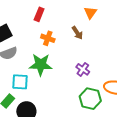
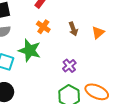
orange triangle: (90, 13) -> (98, 33), moved

